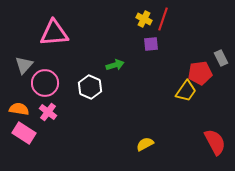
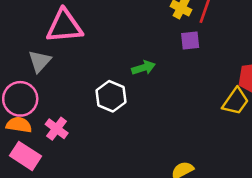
gray triangle: (24, 65) -> (40, 61), moved
pink circle: (45, 83) -> (20, 99), moved

